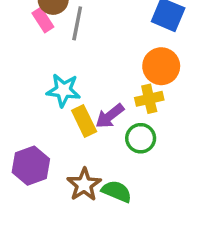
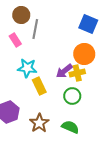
pink rectangle: (43, 20) -> (15, 40), moved
purple arrow: (110, 116) -> (64, 71), moved
green semicircle: (117, 191) -> (70, 127), moved

